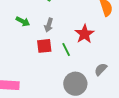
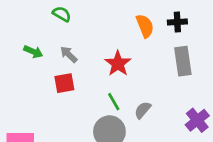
gray arrow: (49, 25) -> (69, 54), turned 120
green line: (66, 49) -> (114, 102), moved

